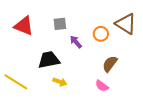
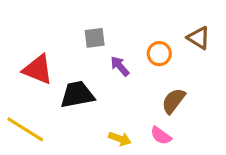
brown triangle: (126, 24) -> (199, 38), size x0.7
red triangle: (24, 26) -> (38, 69), moved
yellow arrow: (60, 82) -> (120, 139), moved

